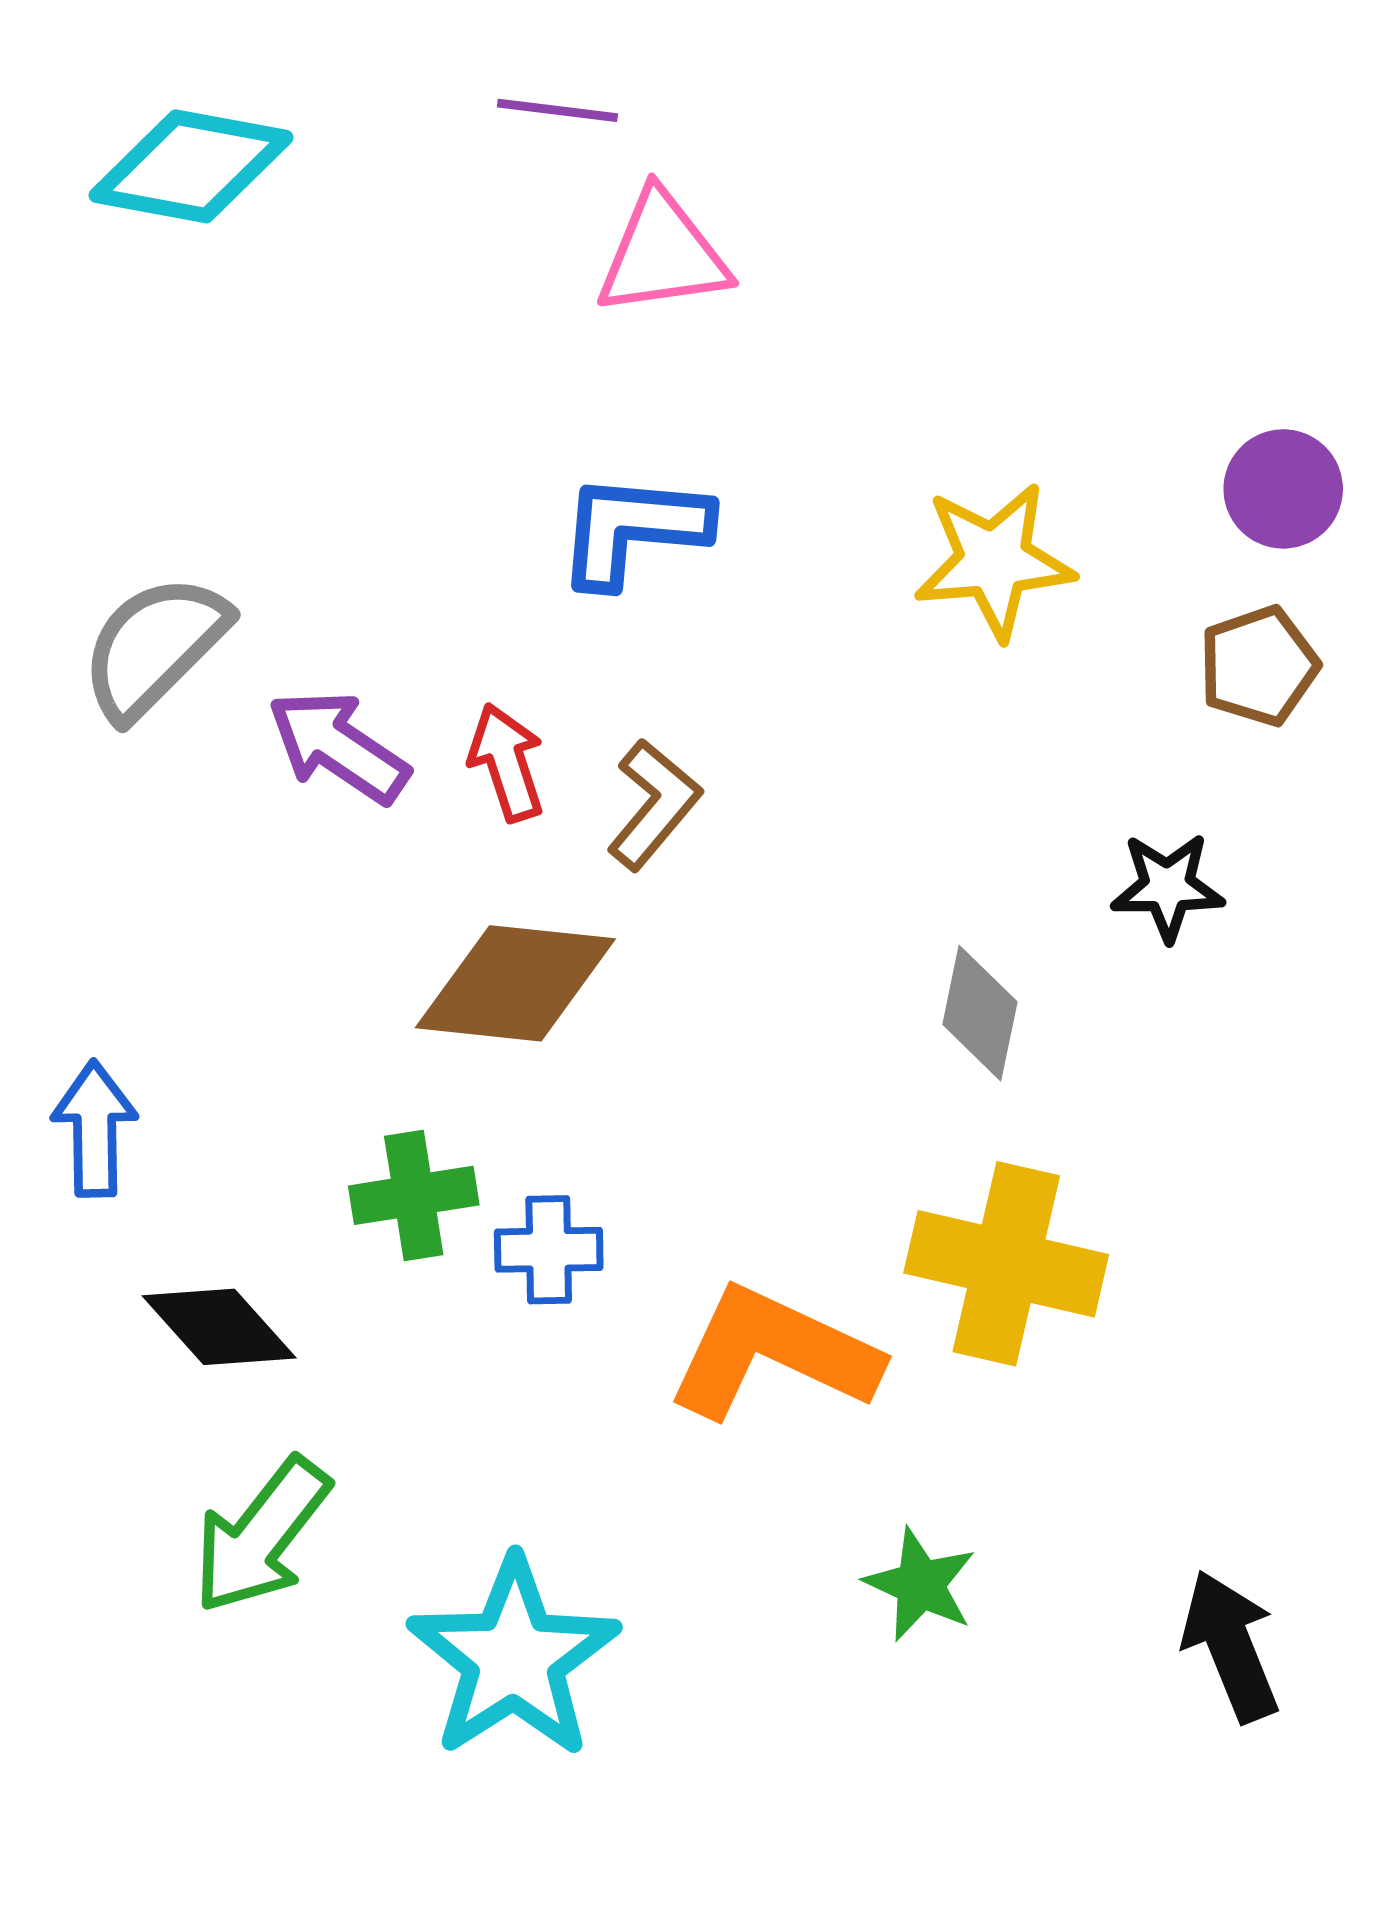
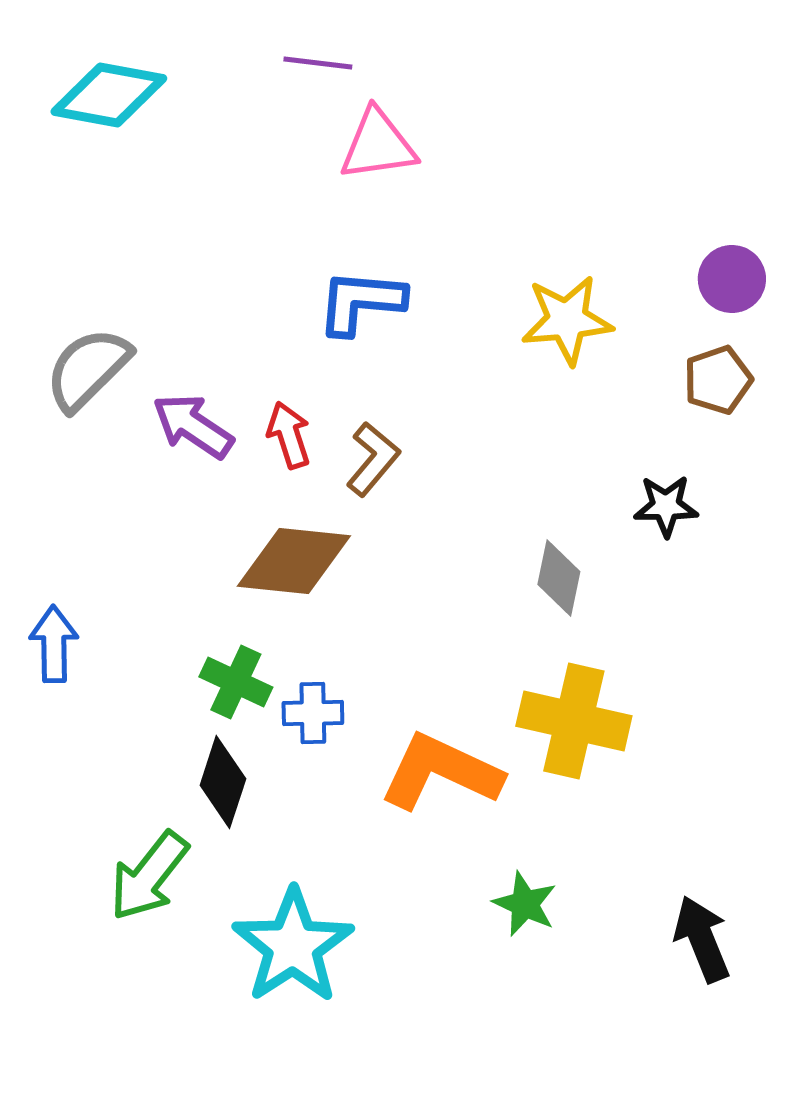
green cross: (414, 1195) -> (236, 682), turned 34
black diamond: (219, 1327) -> (223, 782), moved, turned 60

